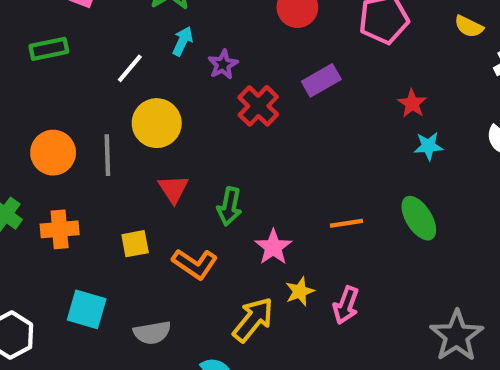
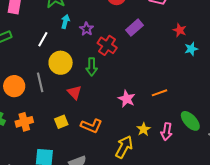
green arrow: (229, 206) -> (92, 67), moved
green ellipse: (419, 218) -> (190, 121), moved
pink star: (273, 247) -> (127, 99), moved

